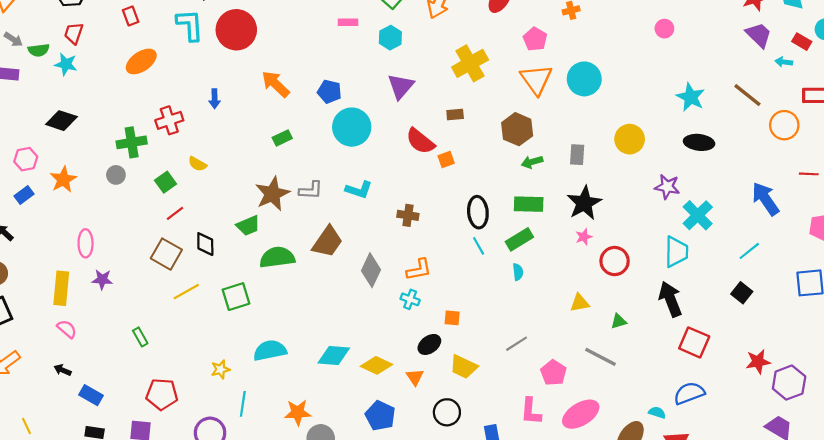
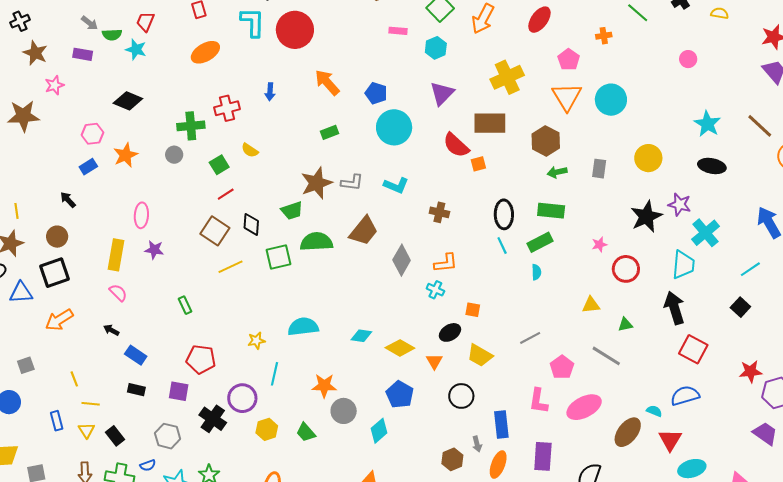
brown rectangle: (455, 114) -> (490, 123), size x2.0
black star: (584, 203) -> (646, 216), moved
green square: (236, 297) -> (279, 257), moved
cyan diamond: (334, 355) -> (361, 336), size x0.7

